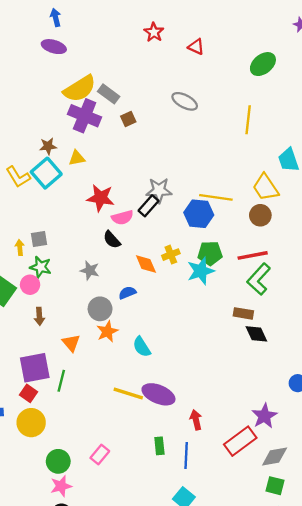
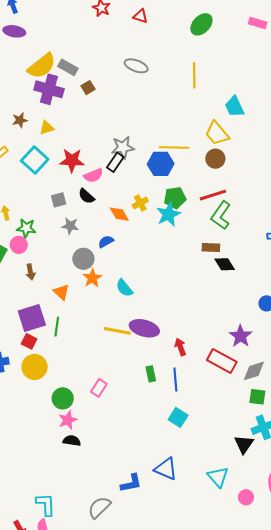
cyan square: (46, 173) -> (35, 160), moved
gray square: (39, 239) -> (59, 200), moved
red rectangle: (240, 441) -> (222, 361), turned 72

